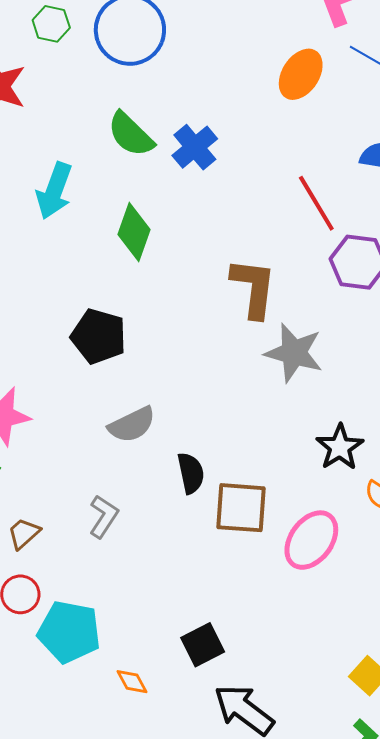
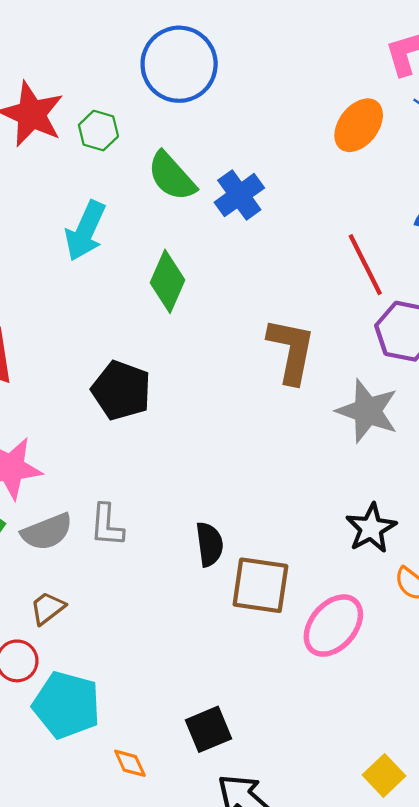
green hexagon: (51, 24) -> (98, 131), moved
gray star: (294, 353) -> (367, 411), moved
gray semicircle: (132, 425) -> (47, 532), moved
gray L-shape: (104, 516) -> (107, 525), moved, turned 147
brown trapezoid: (24, 533) -> (48, 608), moved

